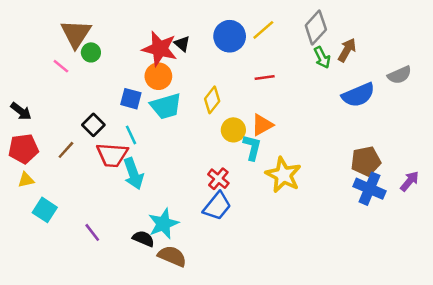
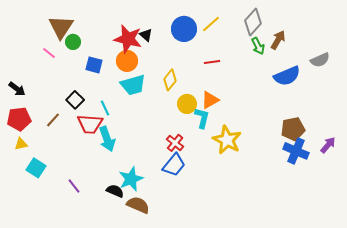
blue square: (131, 99) -> (94, 65), moved

